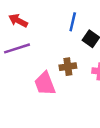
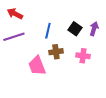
blue line: (73, 22) -> (48, 31), moved

